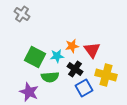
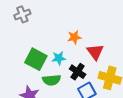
gray cross: (22, 14) -> (22, 14), turned 35
orange star: (72, 46) -> (74, 37), moved

